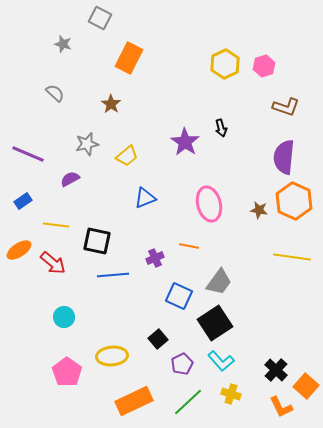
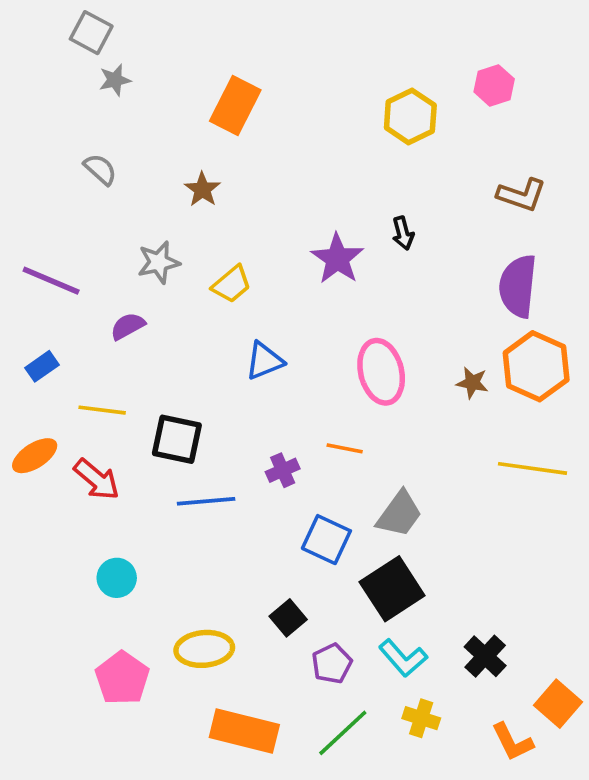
gray square: (100, 18) -> (91, 33), moved
gray star: (63, 44) -> (115, 80), turned -30
pink hexagon: (264, 66) -> (494, 85), moved
black cross: (276, 370) -> (485, 656), moved
orange rectangle: (134, 401) -> (244, 731), turned 39

